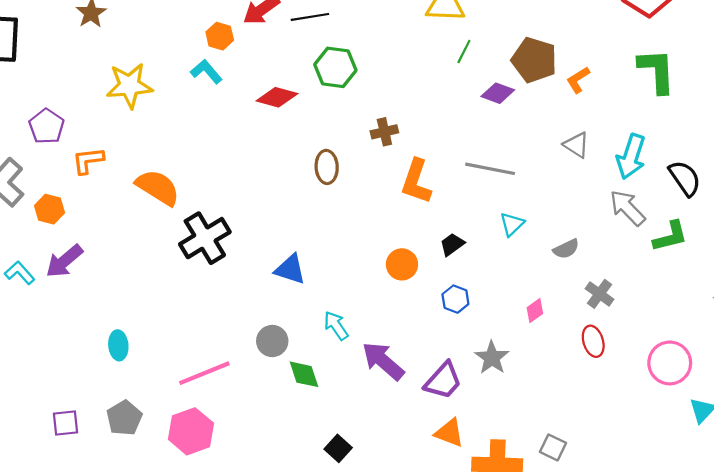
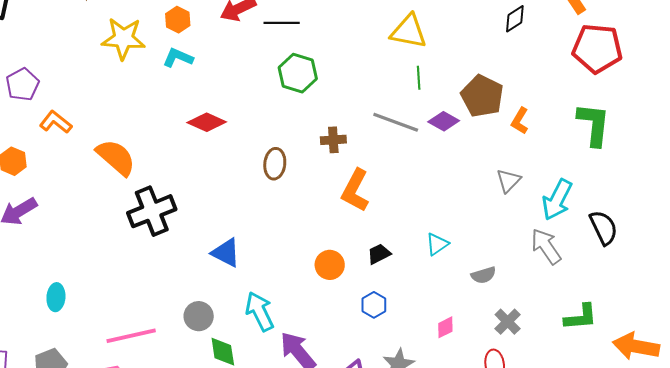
orange hexagon: (220, 36) -> (178, 20), moved
green line: (464, 52) -> (419, 78), turned -40
cyan L-shape: (206, 71) -> (178, 58), turned -36
orange L-shape: (578, 80) -> (520, 121), turned -36
yellow star: (129, 86) -> (123, 39), moved
red diamond: (277, 97) -> (207, 122), moved
gray triangle: (576, 145) -> (508, 181), turned 32
orange L-shape: (88, 161) -> (56, 122), turned 36
gray line: (490, 169) -> (396, 122), moved
green L-shape: (670, 236) -> (581, 317), moved
cyan arrow: (336, 326) -> (260, 311), size x1.4

